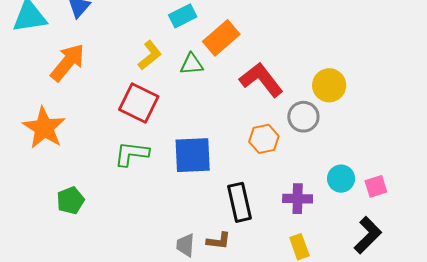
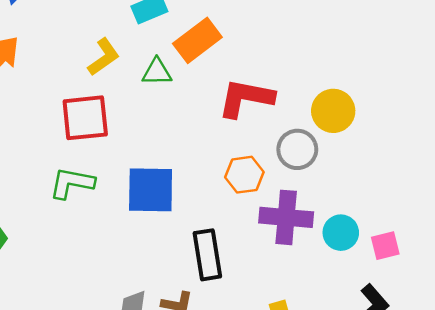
red L-shape: (261, 80) -> (246, 98), turned -45
red square: (139, 103) -> (85, 118), turned -36
purple cross: (298, 199) -> (286, 217), moved, size x1.4

